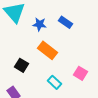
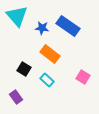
blue rectangle: (66, 22) -> (68, 26), size x1.6
cyan rectangle: (55, 82) -> (47, 80), moved

